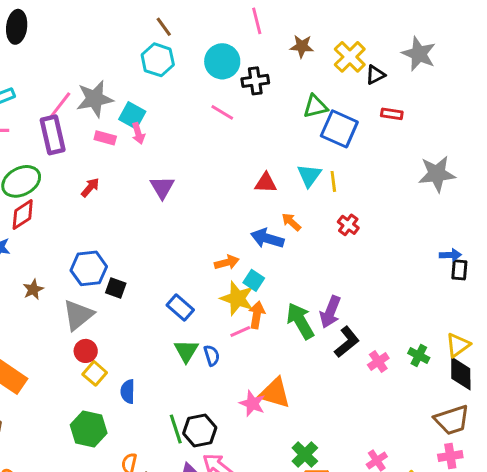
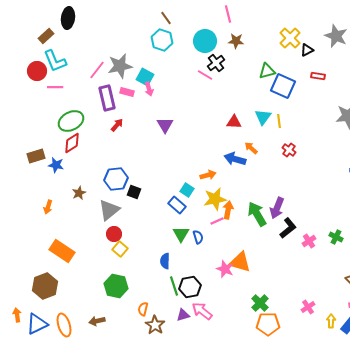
brown star: (302, 46) -> (236, 41), moved
black cross: (255, 81) -> (216, 63), moved, turned -30
purple rectangle: (53, 135) -> (107, 98), moved
cyan square: (254, 280) -> (187, 190), moved
yellow star: (237, 298) -> (215, 199), turned -30
blue semicircle: (128, 391) -> (165, 261), moved

